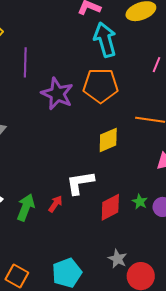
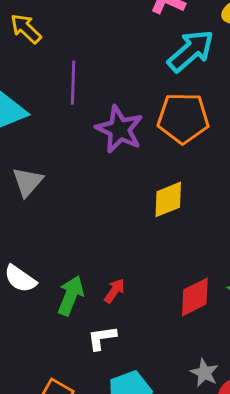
cyan arrow: (105, 40) -> (191, 51), turned 64
yellow diamond: (108, 140) -> (168, 199), moved
white L-shape: (80, 183) -> (102, 338), moved, size x0.7

